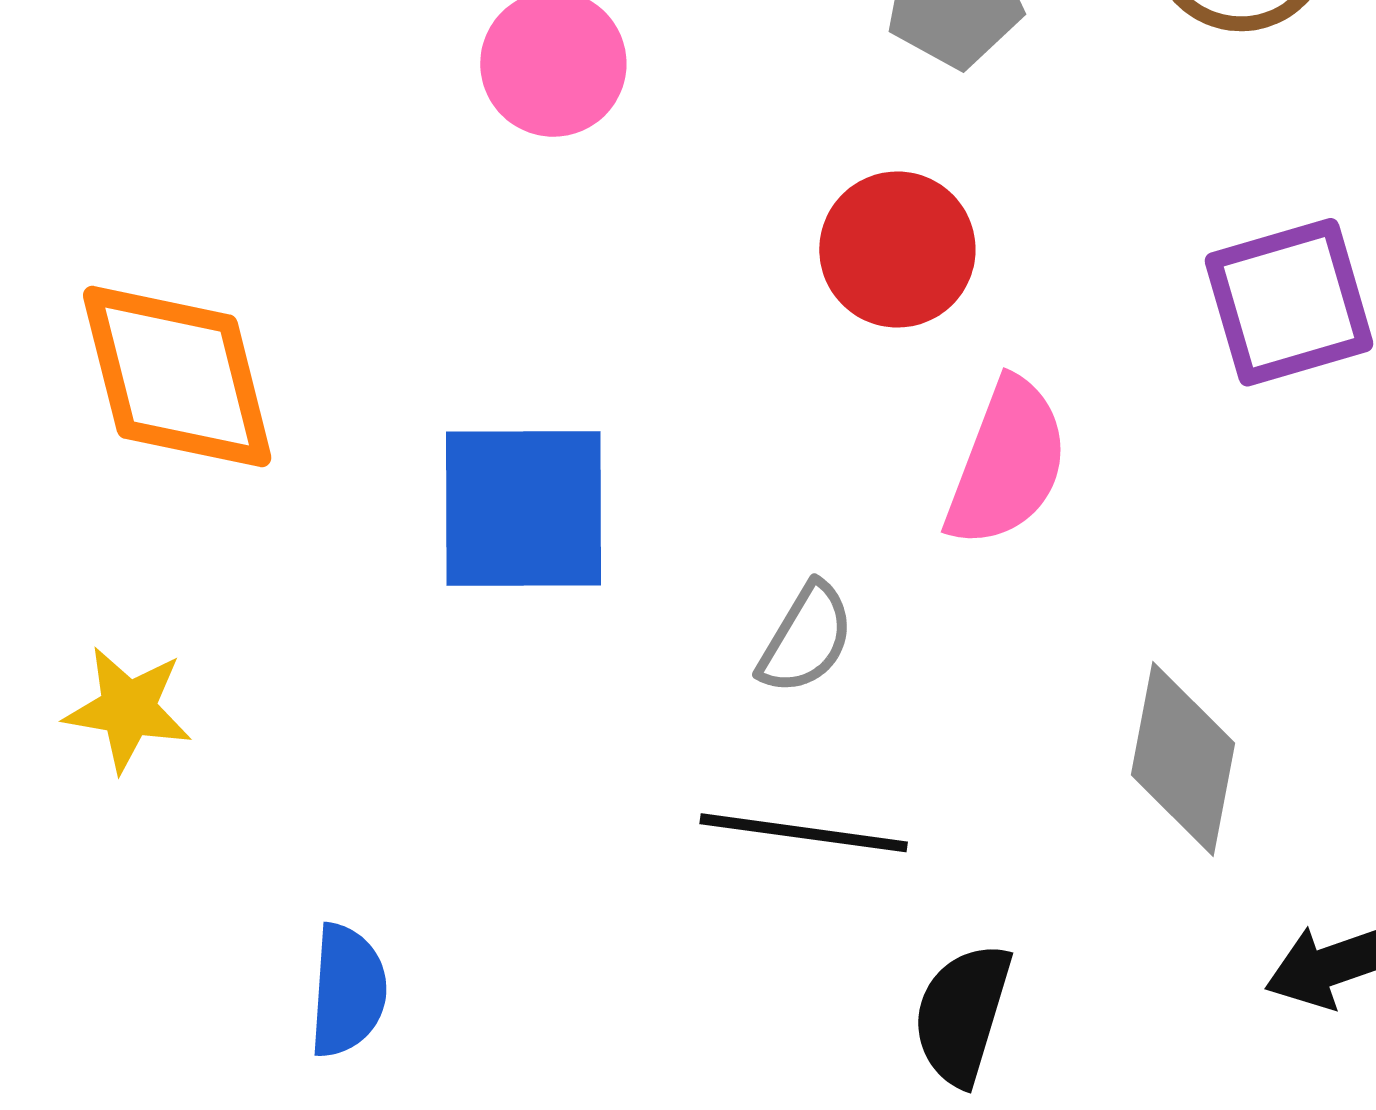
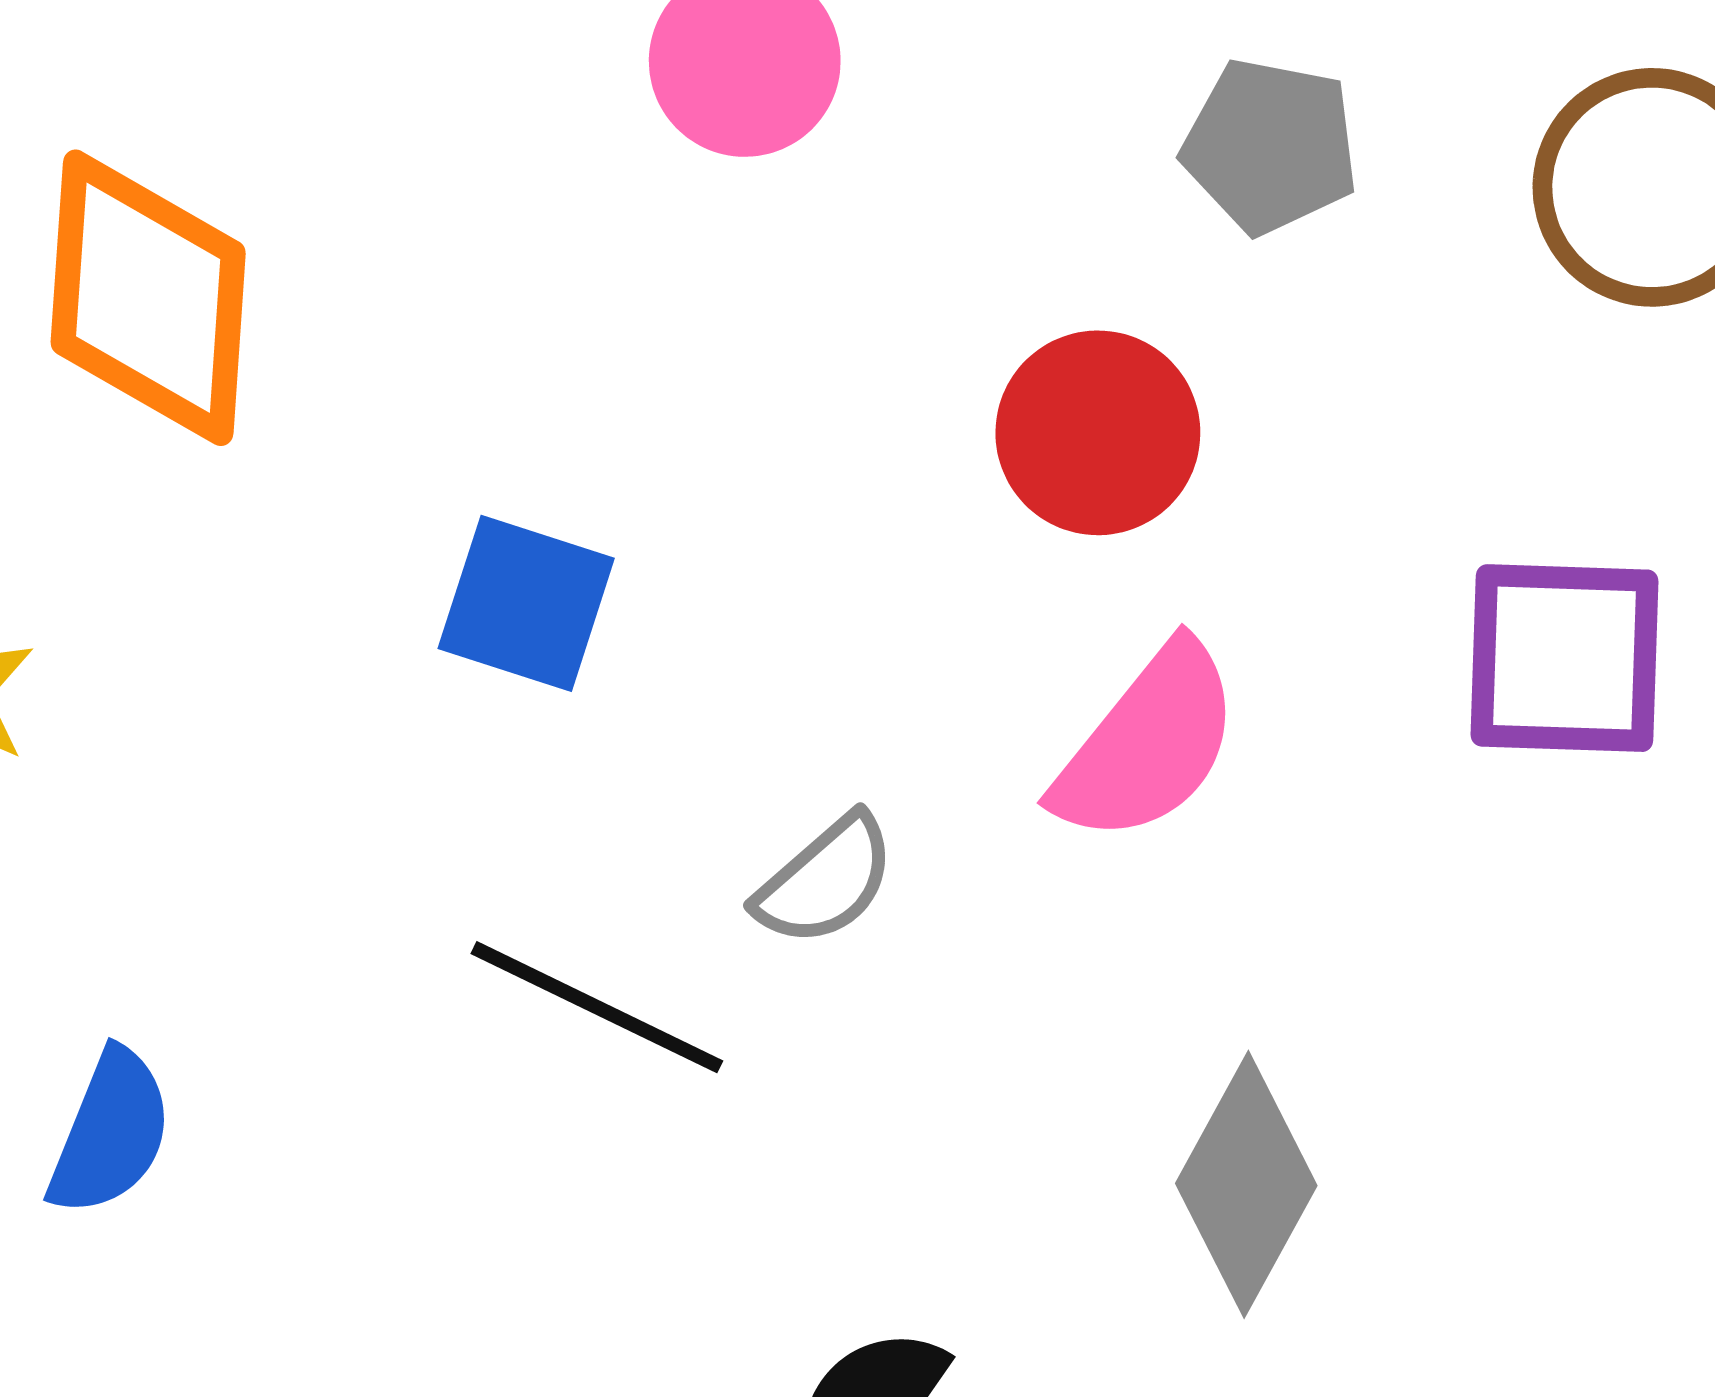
blue square: (524, 508) -> (526, 603), size x0.7
black line: (804, 833) -> (597, 1007), moved

